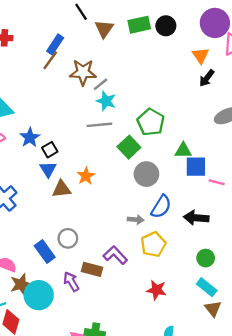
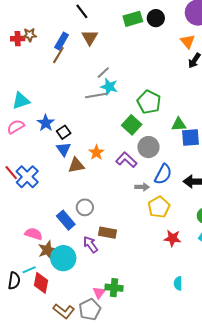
brown triangle: (104, 29) -> (90, 37), moved
brown star: (83, 72) -> (30, 35), moved, size x0.6
gray line: (99, 125) -> (96, 95), moved
purple L-shape: (115, 255) -> (126, 160), moved
red star: (156, 290) -> (173, 238), moved

